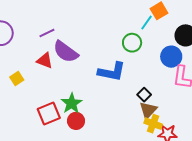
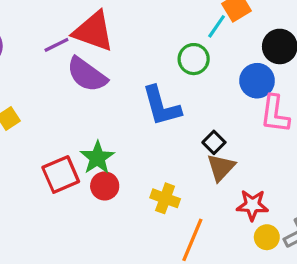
red triangle: (45, 61) -> (94, 31), moved, size x1.6
blue L-shape: (112, 72) -> (161, 106), turned 64
yellow cross: (153, 124) -> (165, 198), moved

